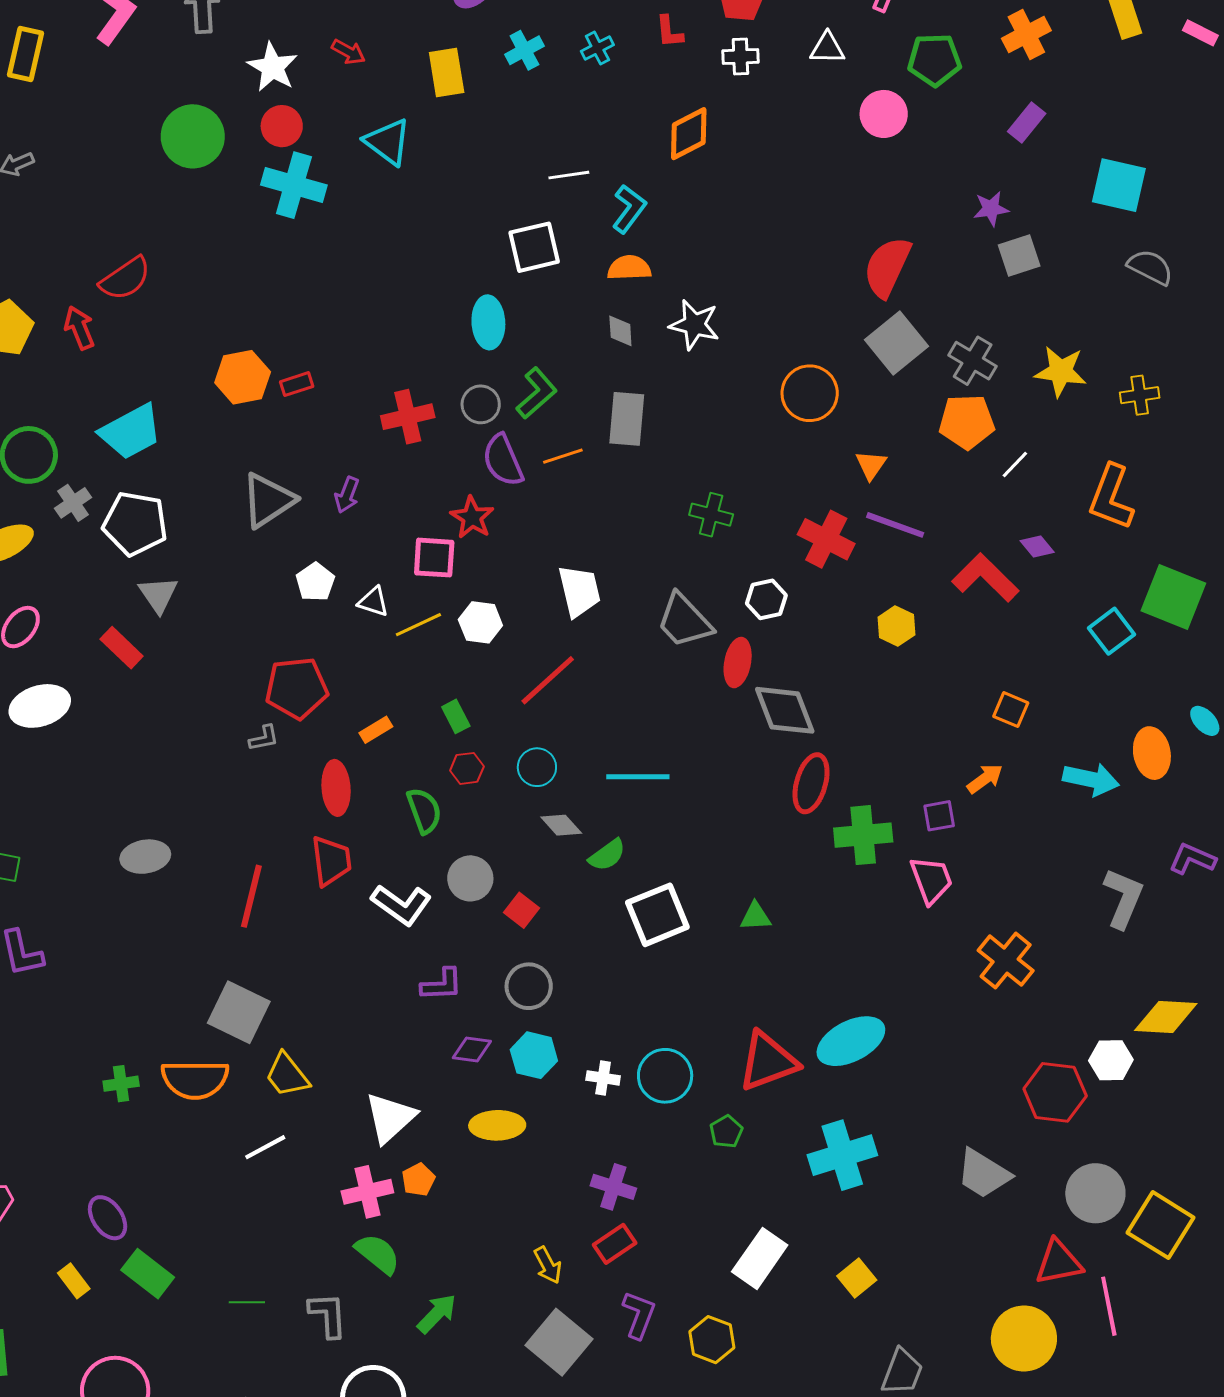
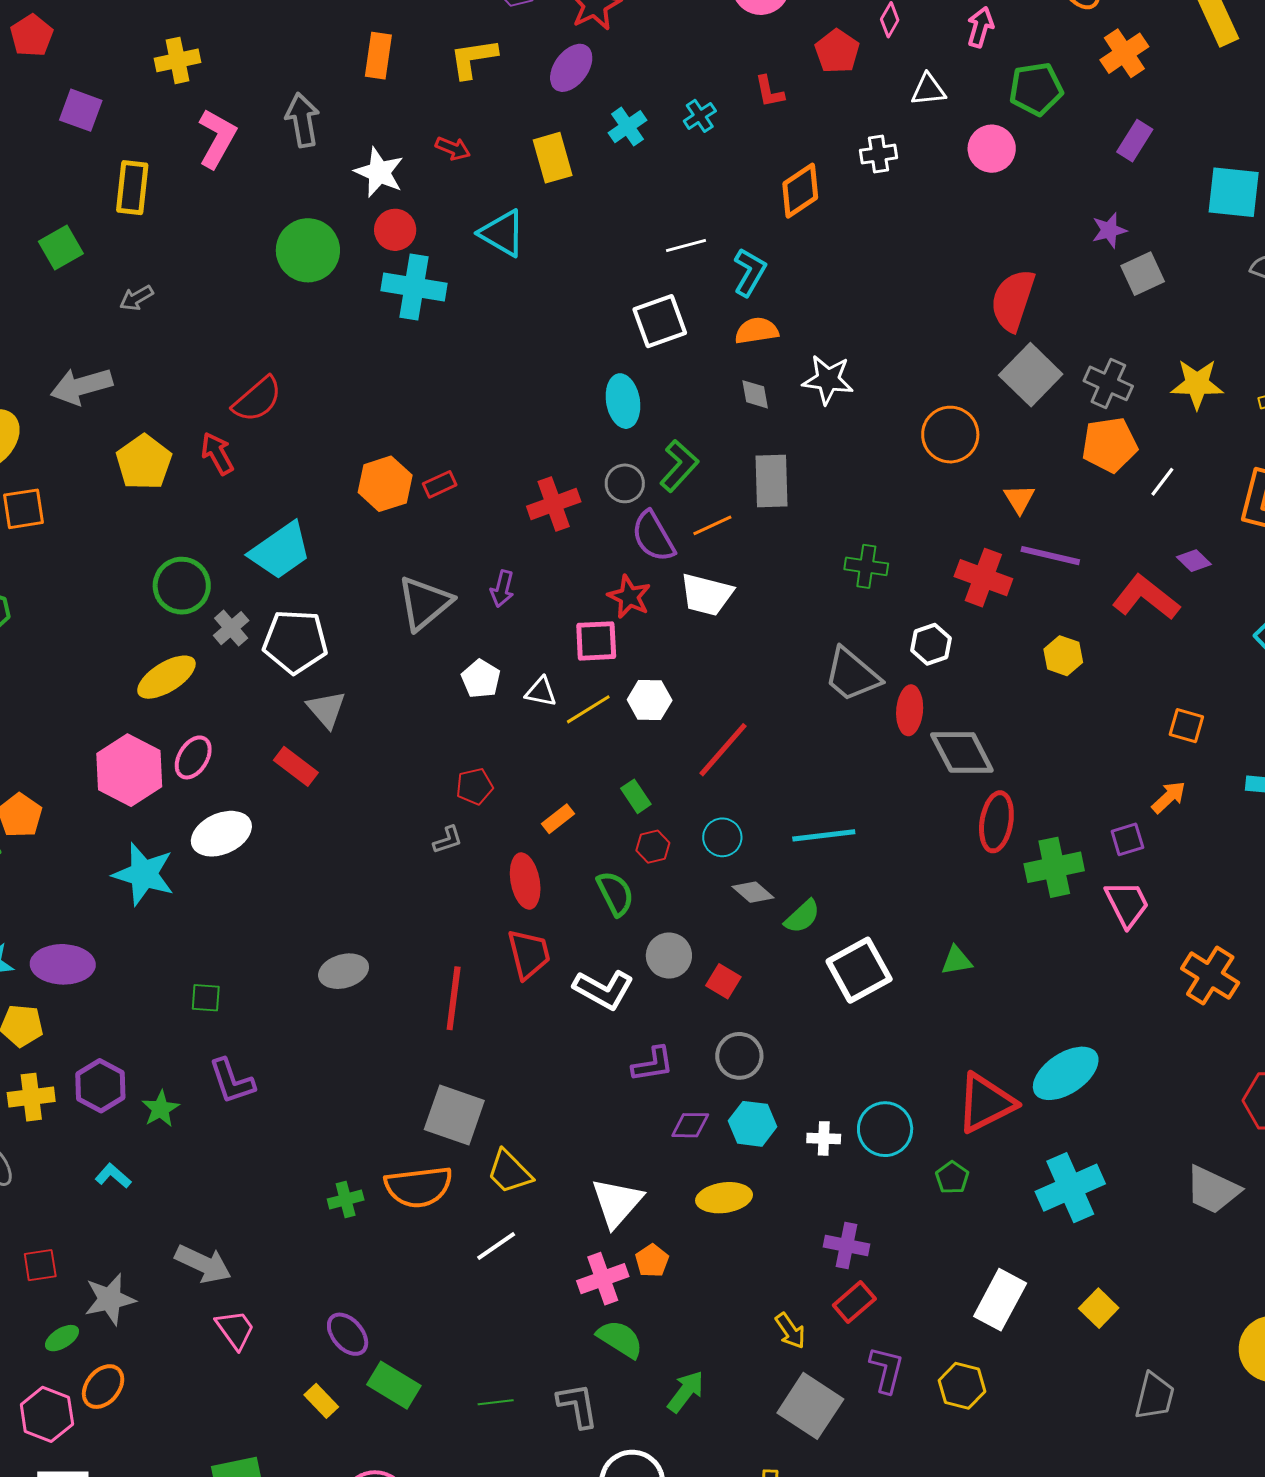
white cross: (740, 56) -> (879, 154), moved
white trapezoid: (579, 591) -> (706, 595), moved, turned 124
red pentagon: (297, 688) -> (475, 786), size x0.6

